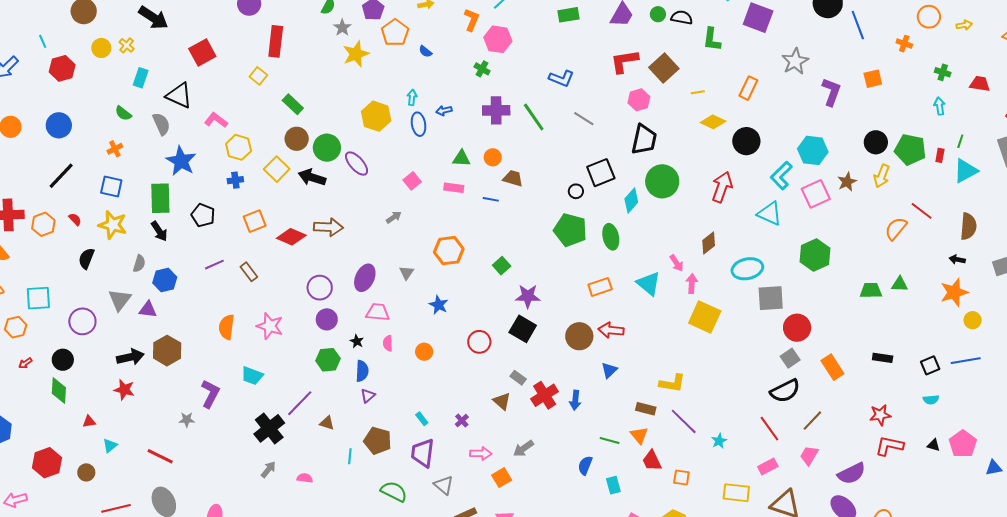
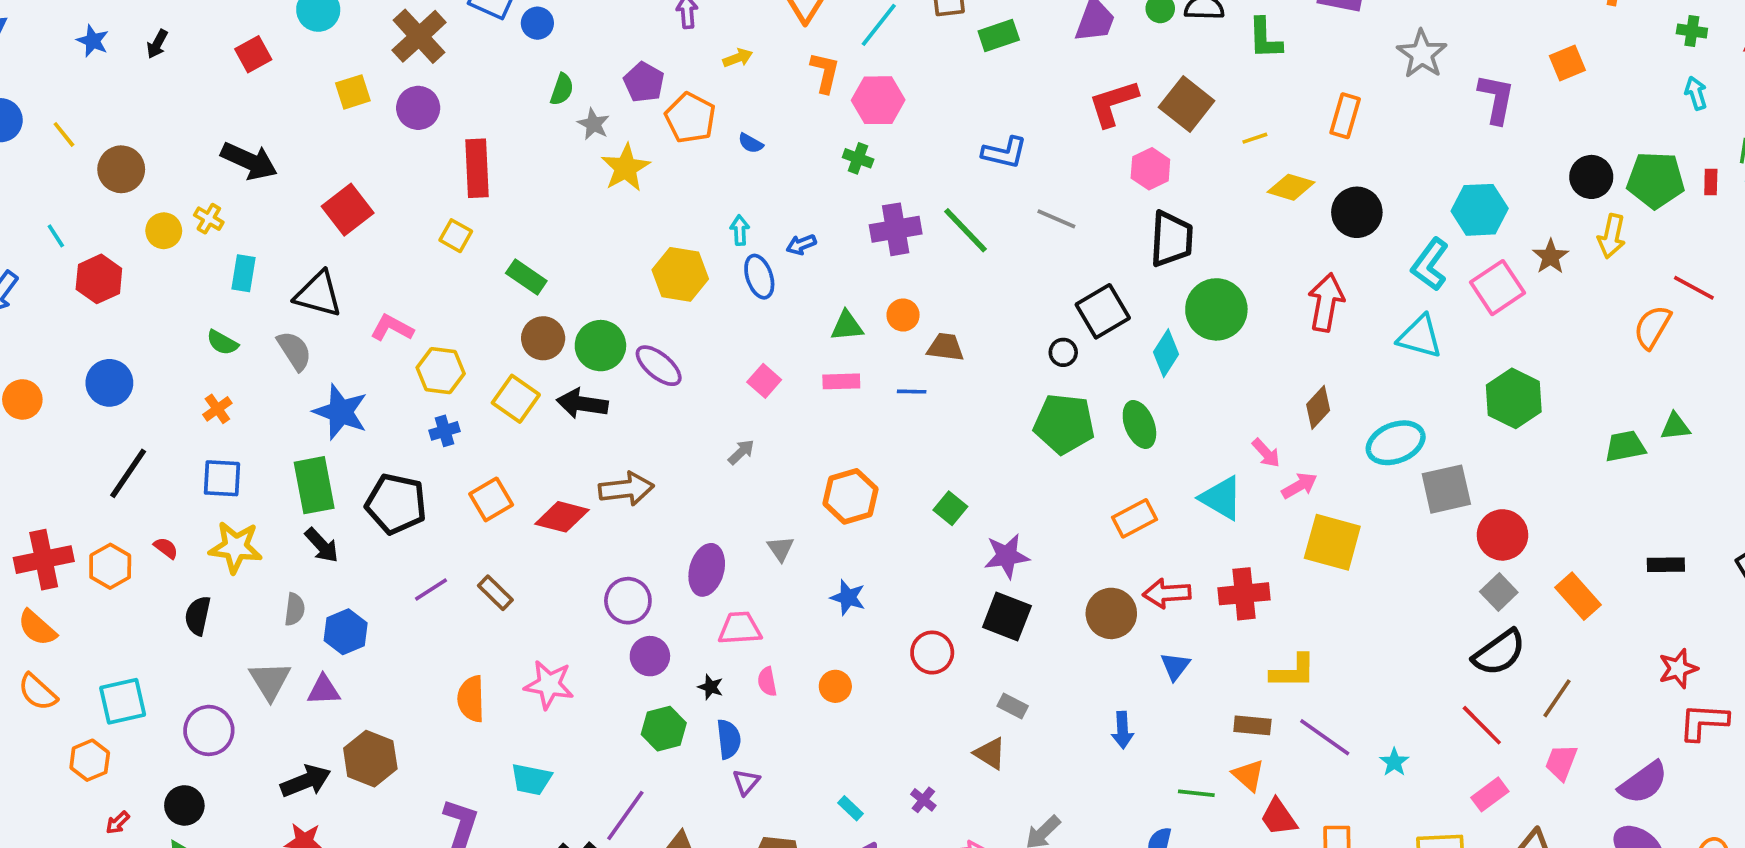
black pentagon: (203, 215) -> (396, 504), size x1.4
pink arrow: (692, 284) -> (1299, 486), turned 66
red cross: (545, 395) -> (1244, 594), moved, turned 36

